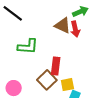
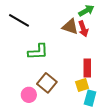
red rectangle: (56, 66) -> (87, 68), moved
brown square: (47, 80) -> (47, 83), moved

